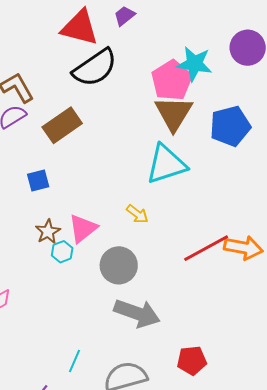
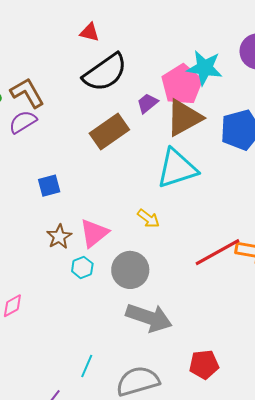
purple trapezoid: (124, 16) -> (147, 103), moved
red triangle: (80, 28) -> (90, 32), size x0.5
brown triangle: (174, 113) -> (184, 118), turned 30
brown rectangle: (62, 125) -> (109, 132), moved
cyan hexagon: (62, 252) -> (82, 267), moved

